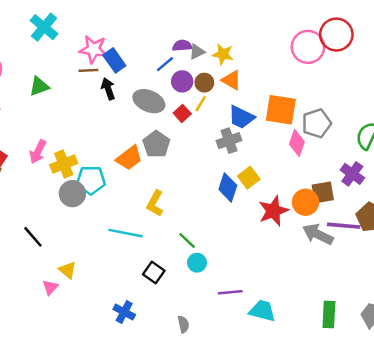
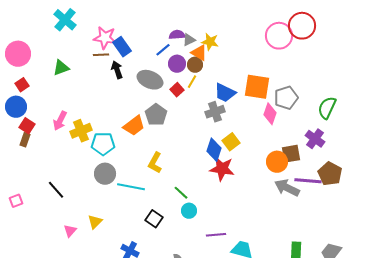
orange triangle: (231, 80) -> (199, 53), moved
gray circle: (72, 194) -> (105, 174), moved
red star: (273, 211) -> (222, 169), moved, turned 30
yellow triangle: (67, 270) -> (95, 222), moved, turned 35

